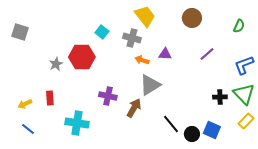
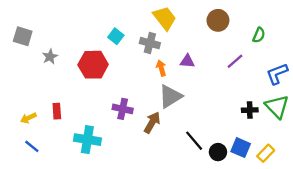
green semicircle: (239, 26) -> (259, 35), moved
orange arrow: (142, 60) -> (161, 68), turned 56
gray star: (56, 64) -> (50, 57), moved
yellow rectangle: (246, 121) -> (266, 153), moved

